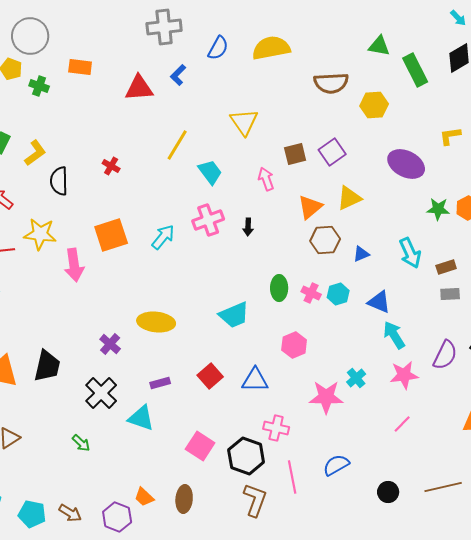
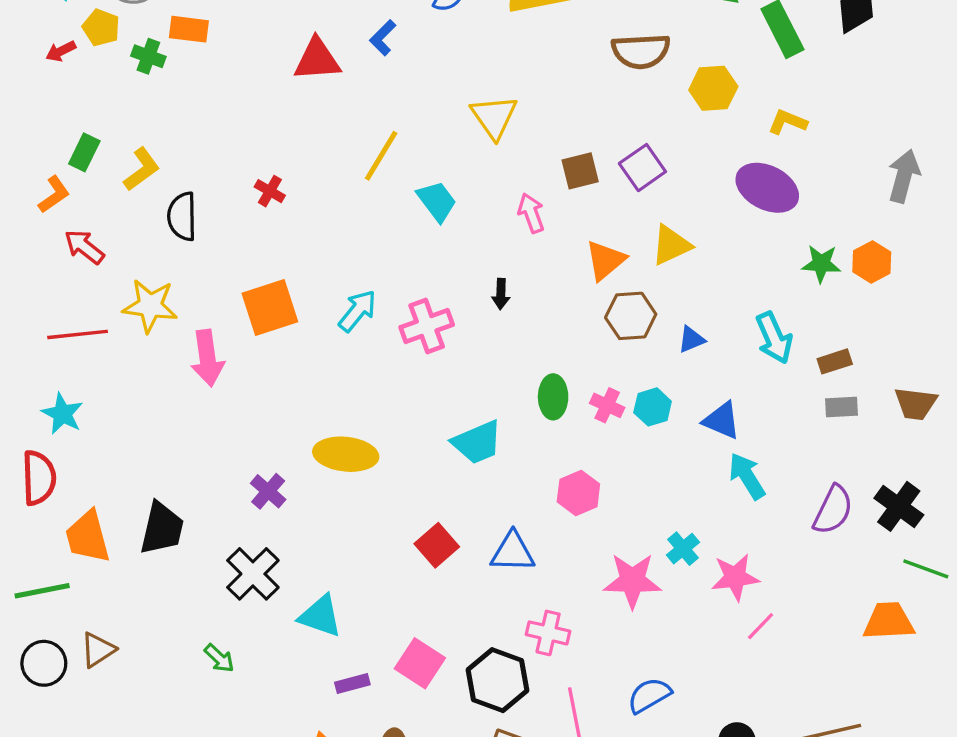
orange rectangle: (80, 67) -> (189, 29), moved
yellow L-shape: (450, 136) -> (787, 122), moved, turned 30
pink cross: (208, 220) -> (427, 326), moved
pink star: (404, 375) -> (735, 577), moved
purple rectangle: (160, 383) -> (352, 684), moved

